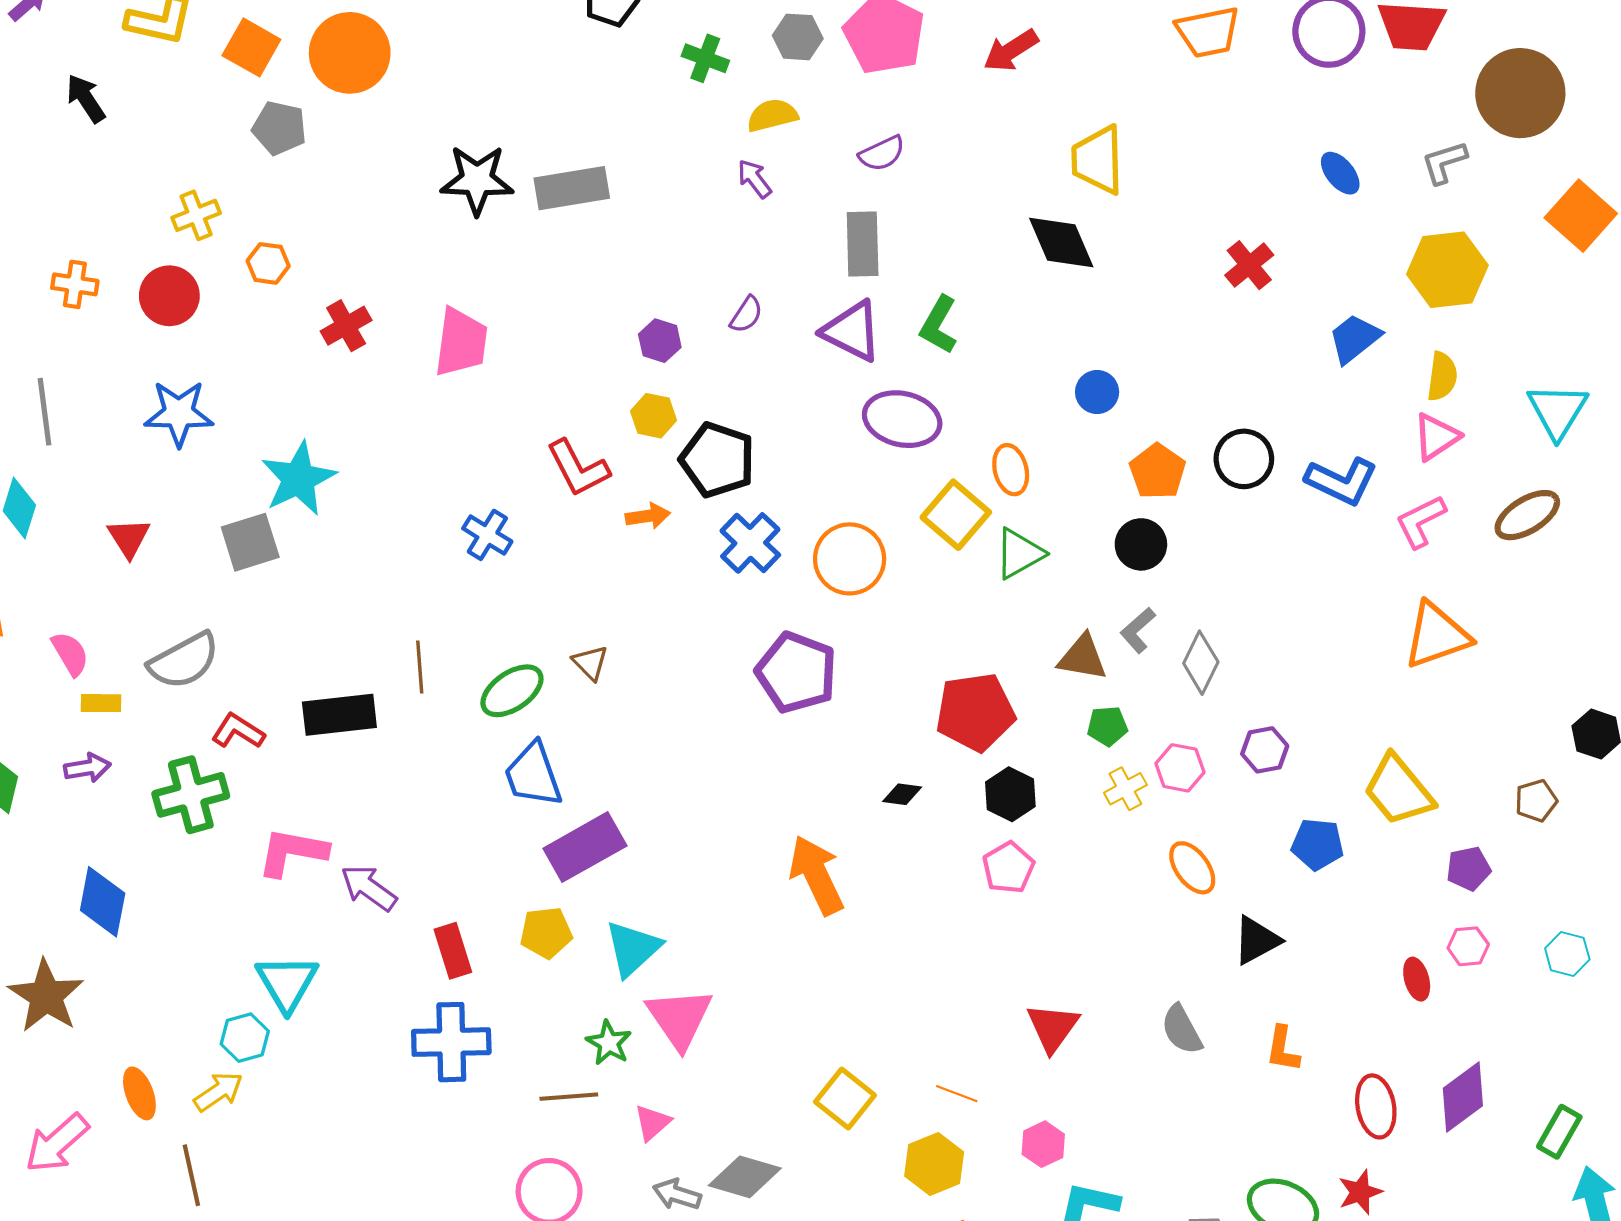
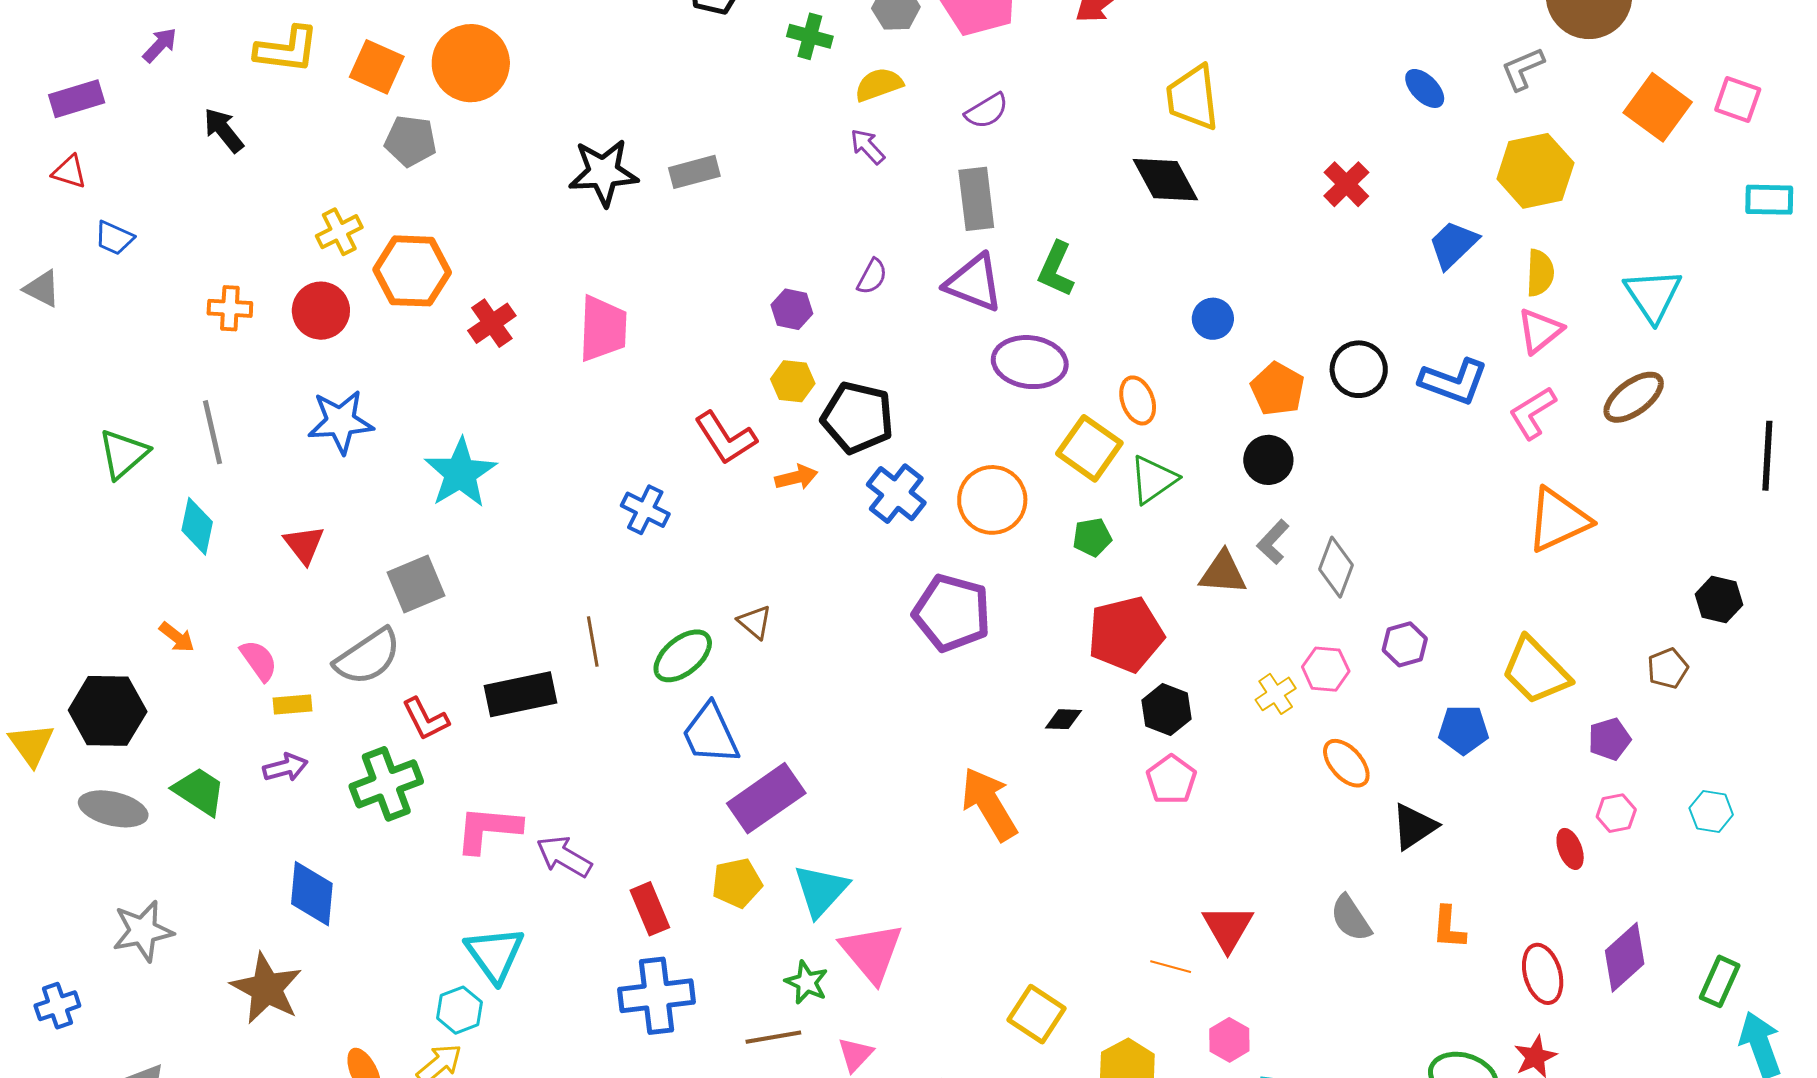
gray rectangle: (572, 188) -> (694, 172), size x0.7
orange hexagon: (268, 263) -> (412, 271), size x1.8
gray square: (250, 542) -> (416, 584), moved
green pentagon: (1107, 726) -> (1092, 537), moved
red L-shape: (238, 731) -> (425, 719), turned -144
orange line: (957, 1094) -> (1171, 967), moved

